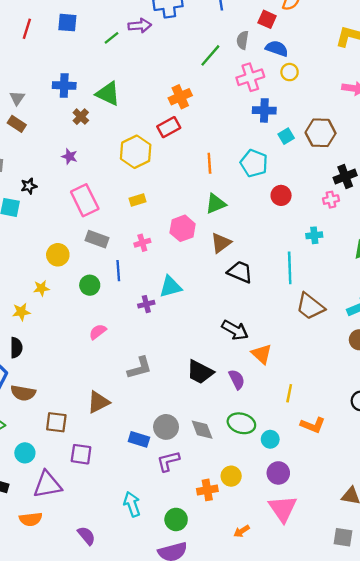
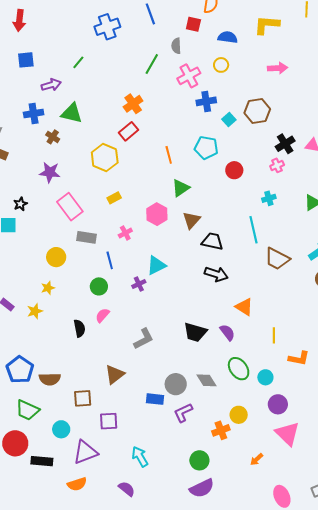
purple arrow: (140, 26) -> (51, 85), moved
green line: (111, 38) -> (78, 62), moved
blue semicircle: (277, 48) -> (228, 37), moved
purple star: (69, 156) -> (50, 172), size x1.5
green circle: (90, 285) -> (99, 286), moved
black arrow: (235, 330) -> (216, 274), moved
black semicircle: (16, 348) -> (79, 328), moved
green ellipse: (241, 423) -> (239, 369), turned 50
cyan arrow: (132, 504) -> (140, 457), moved

